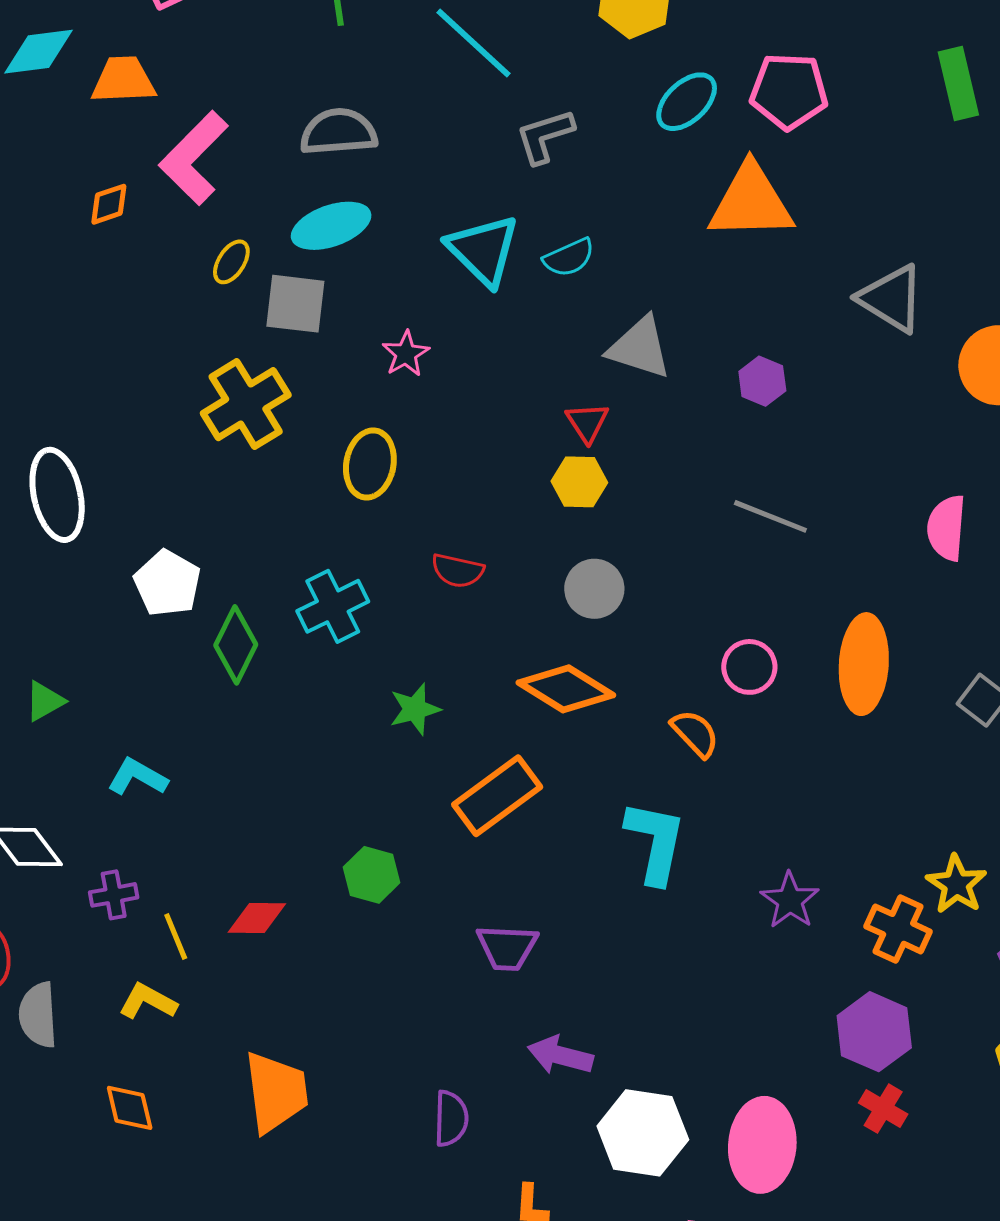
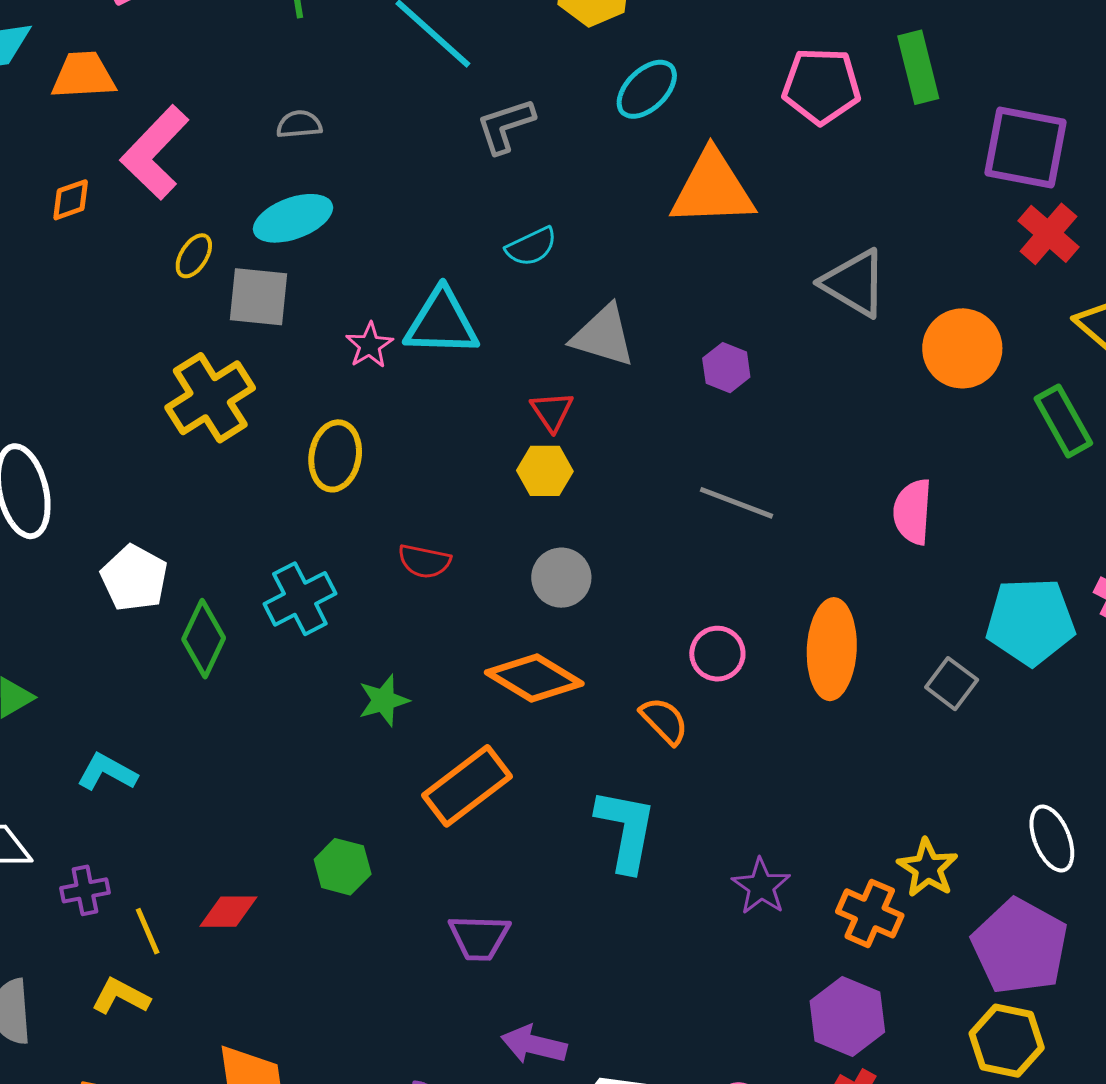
pink pentagon: (789, 91) -> (821, 86), moved
gray semicircle: (339, 132) -> (299, 124), size x0.6
cyan triangle: (483, 250) -> (442, 323), moved, turned -42

